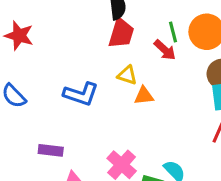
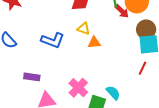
red arrow: (165, 50) -> (122, 11), moved

